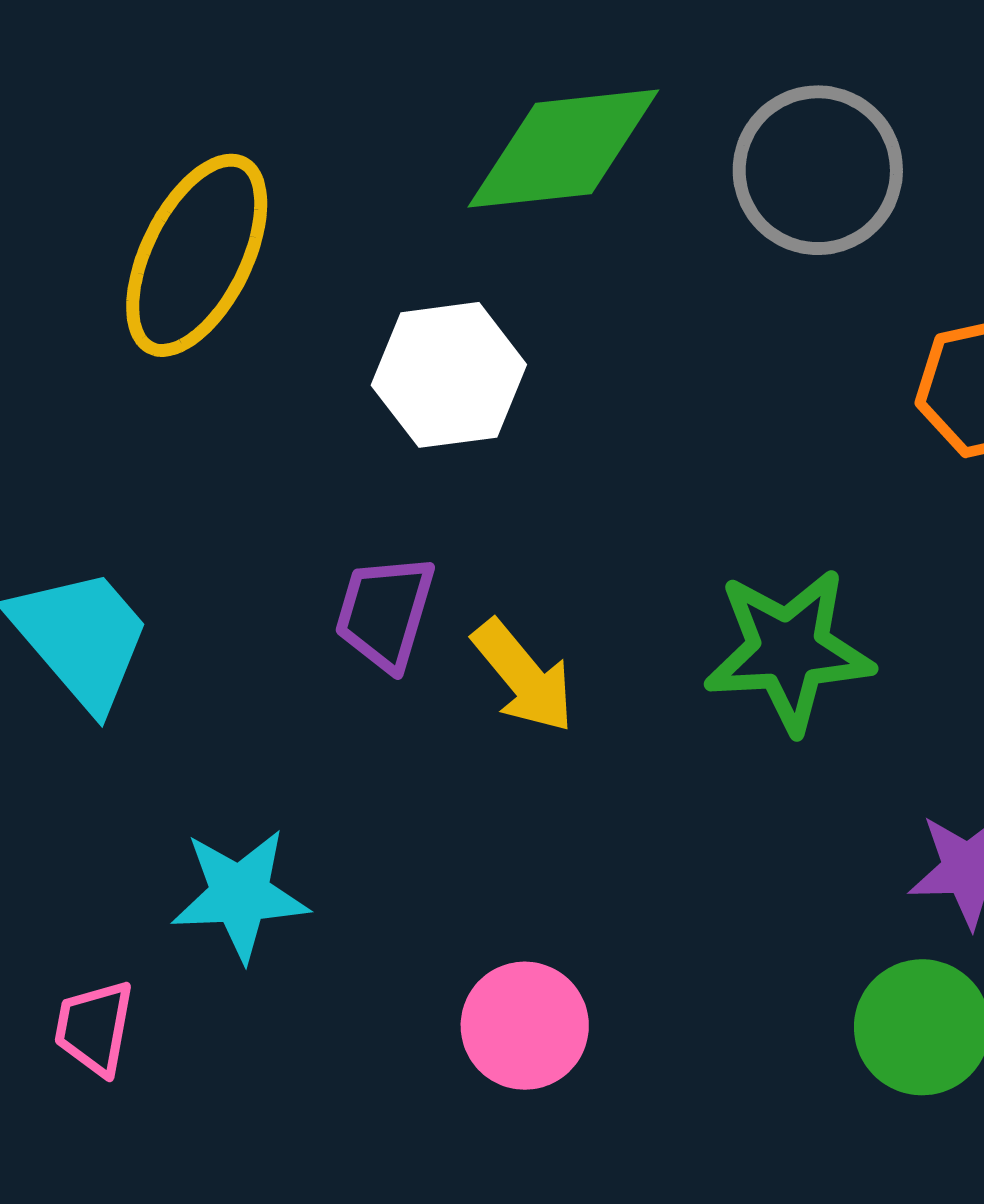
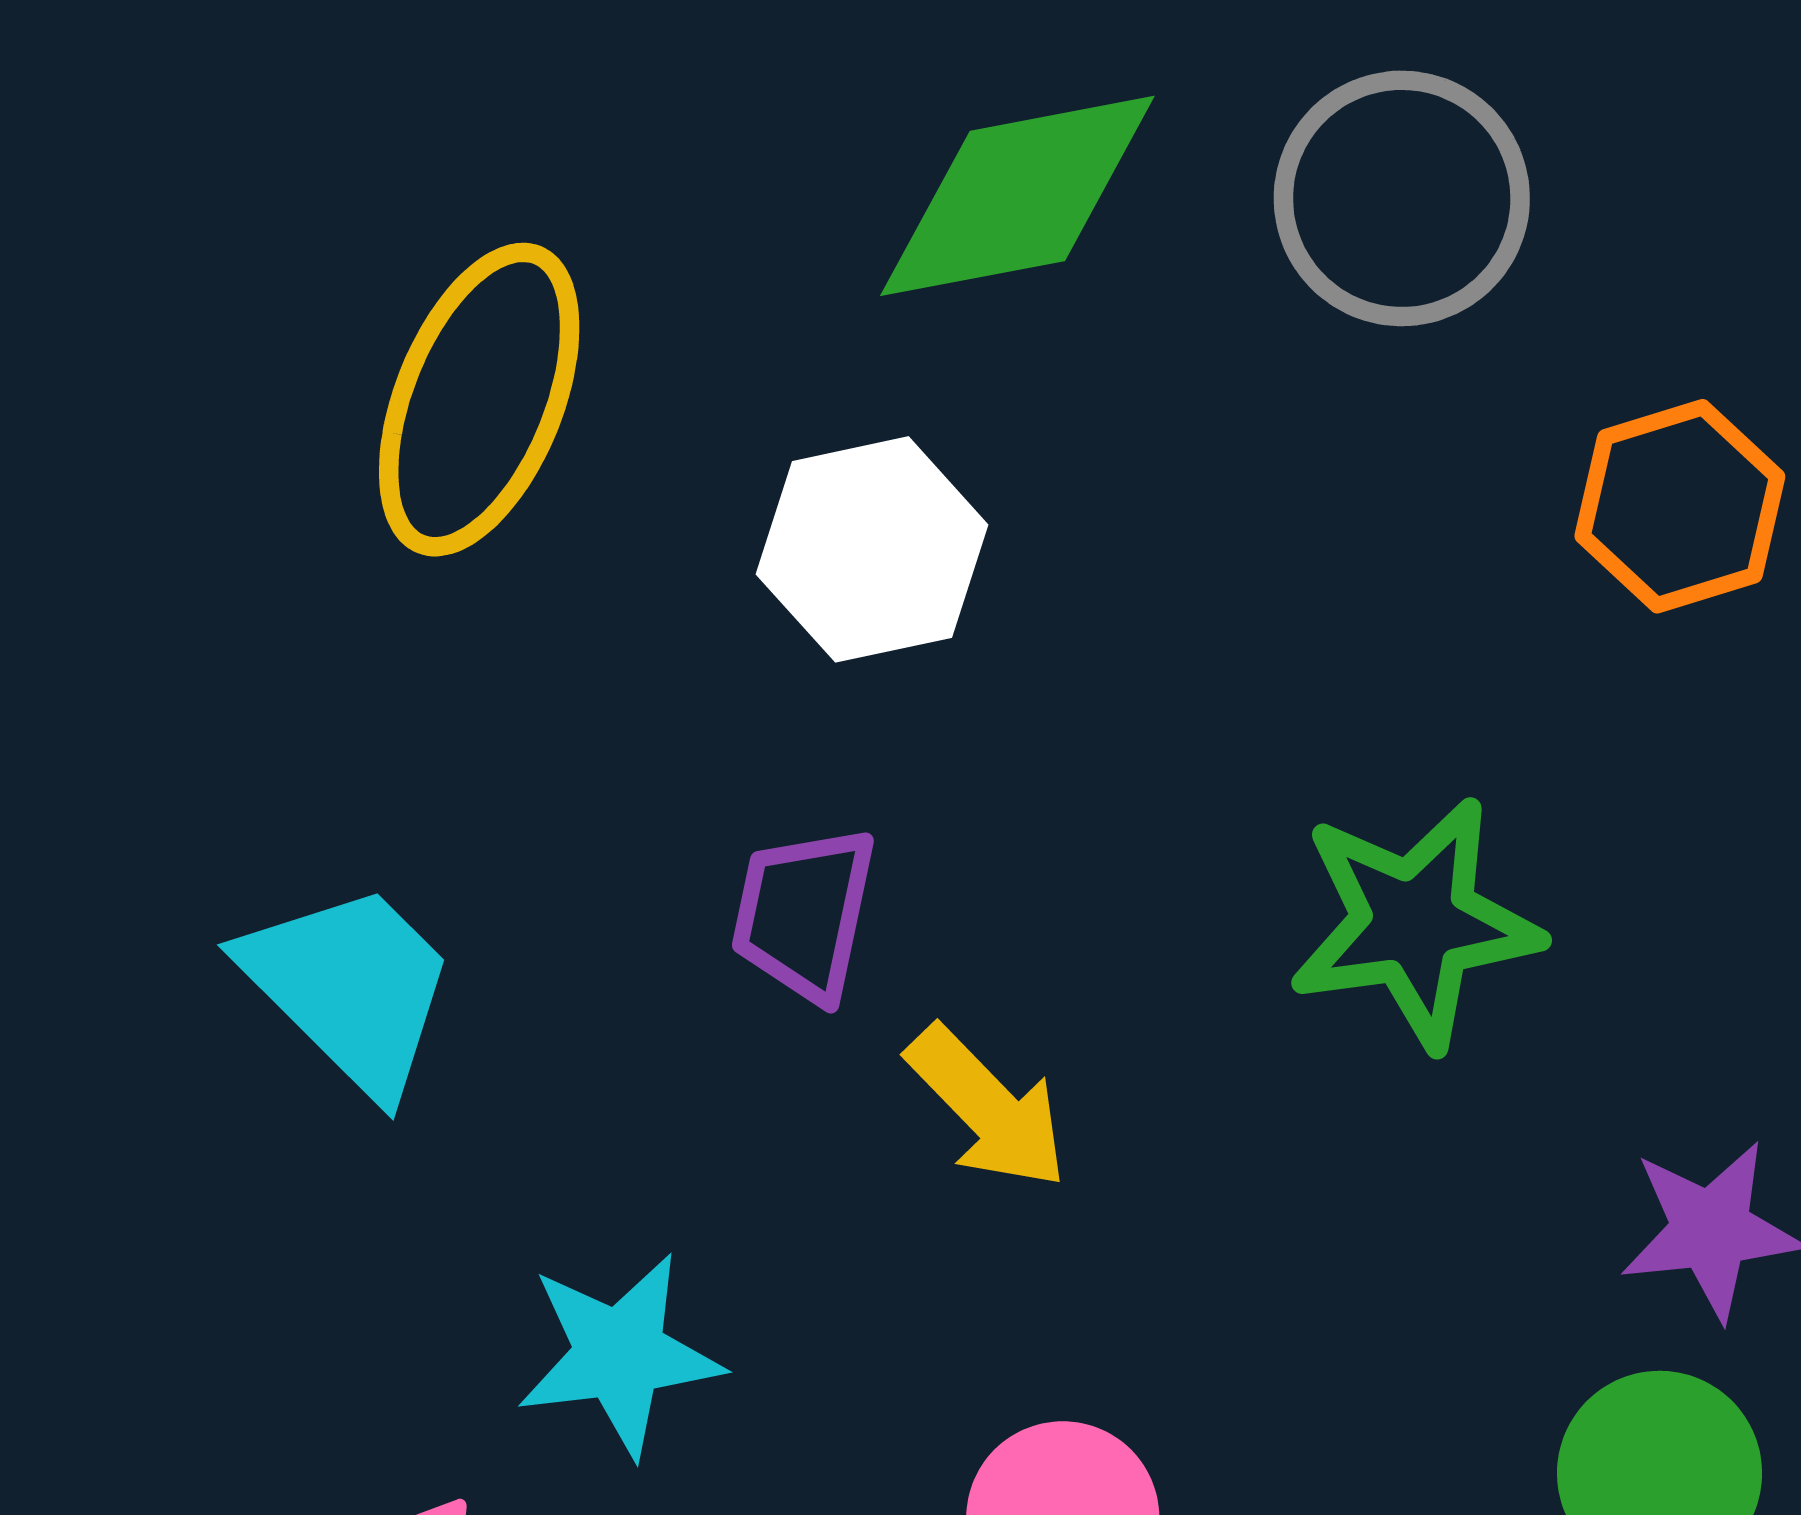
yellow arrow: (523, 676) -> (987, 1107), moved

